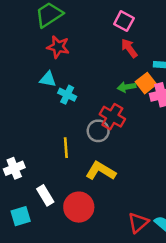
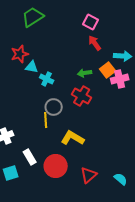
red star: (58, 47) -> (20, 54), moved, turned -30
green arrow: (127, 87) -> (85, 73), moved
gray circle: (98, 131) -> (54, 107), moved
red triangle: (138, 223) -> (89, 175), moved

